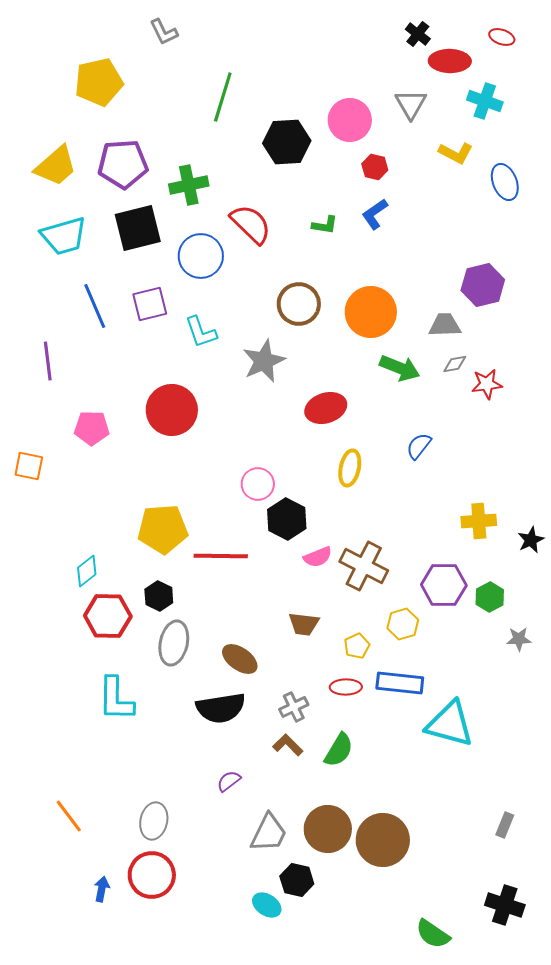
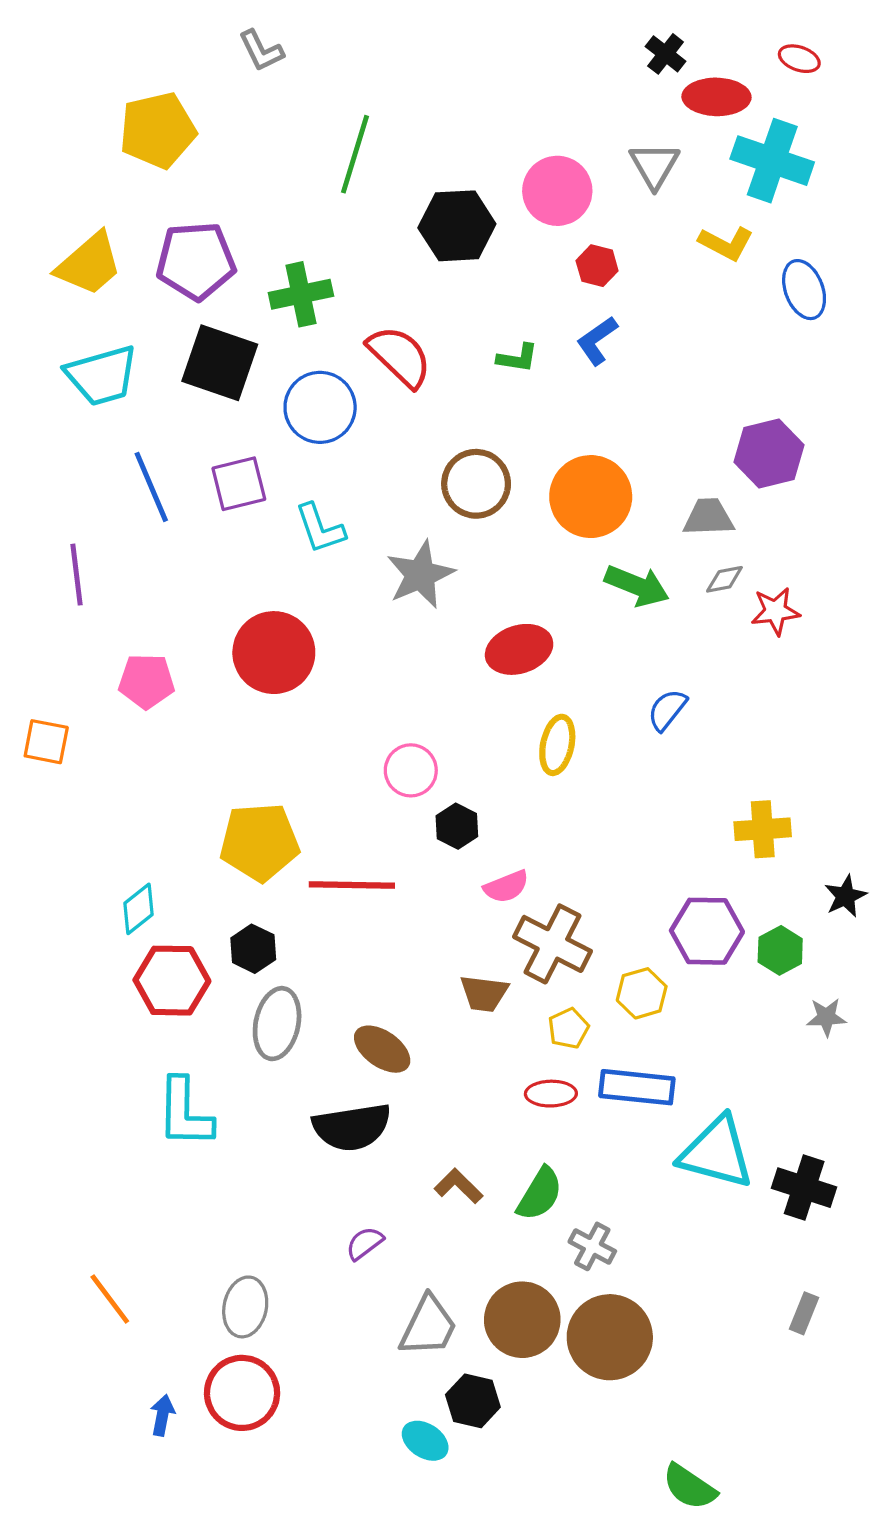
cyan cross: (485, 101) -> (772, 161), size x1.4
black square: (138, 228) -> (220, 363), turned 33
black hexagon: (287, 519) -> (457, 826), size x0.7
black star: (531, 540) -> (845, 896), moved
brown cross: (364, 566) -> (552, 944), moved
gray cross: (294, 707) -> (592, 1246), moved, turned -36
black cross: (505, 905) -> (804, 1188), moved

